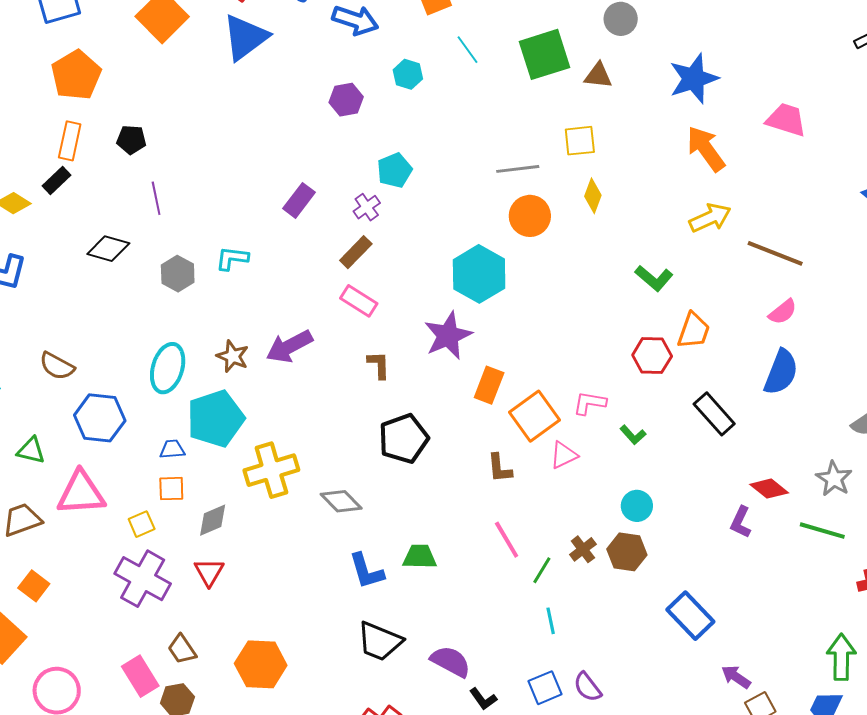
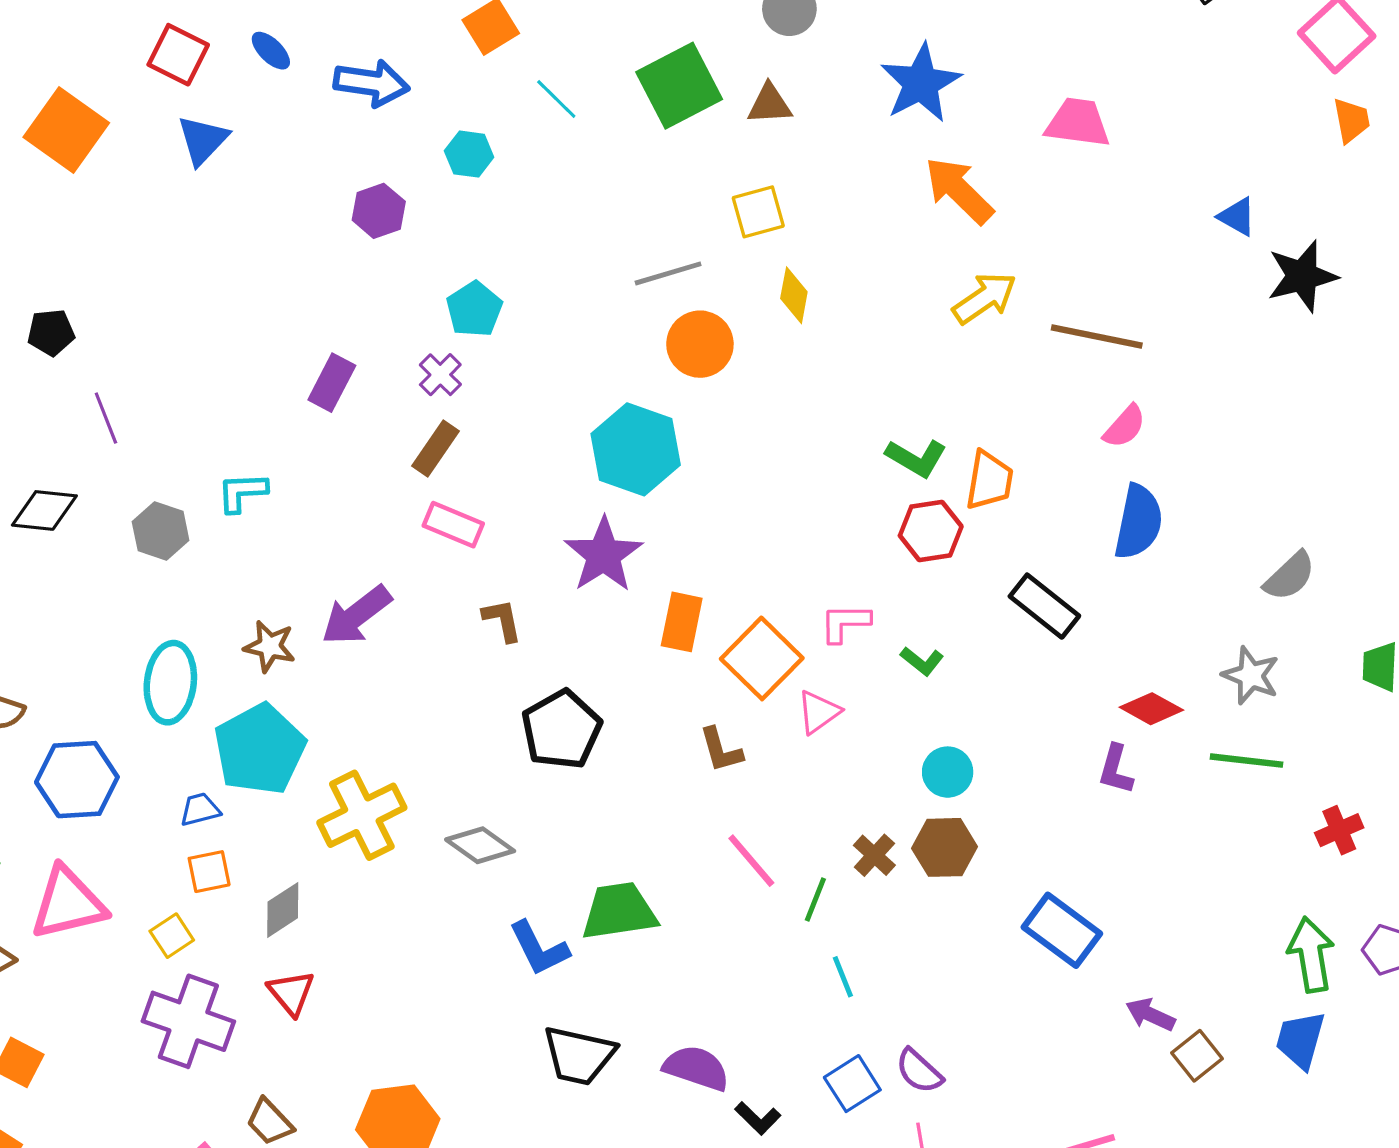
blue triangle: (245, 37) -> (203, 140), size x0.7
green L-shape: (654, 278) -> (916, 458), moved
green trapezoid: (420, 557) -> (619, 911), size x1.4

